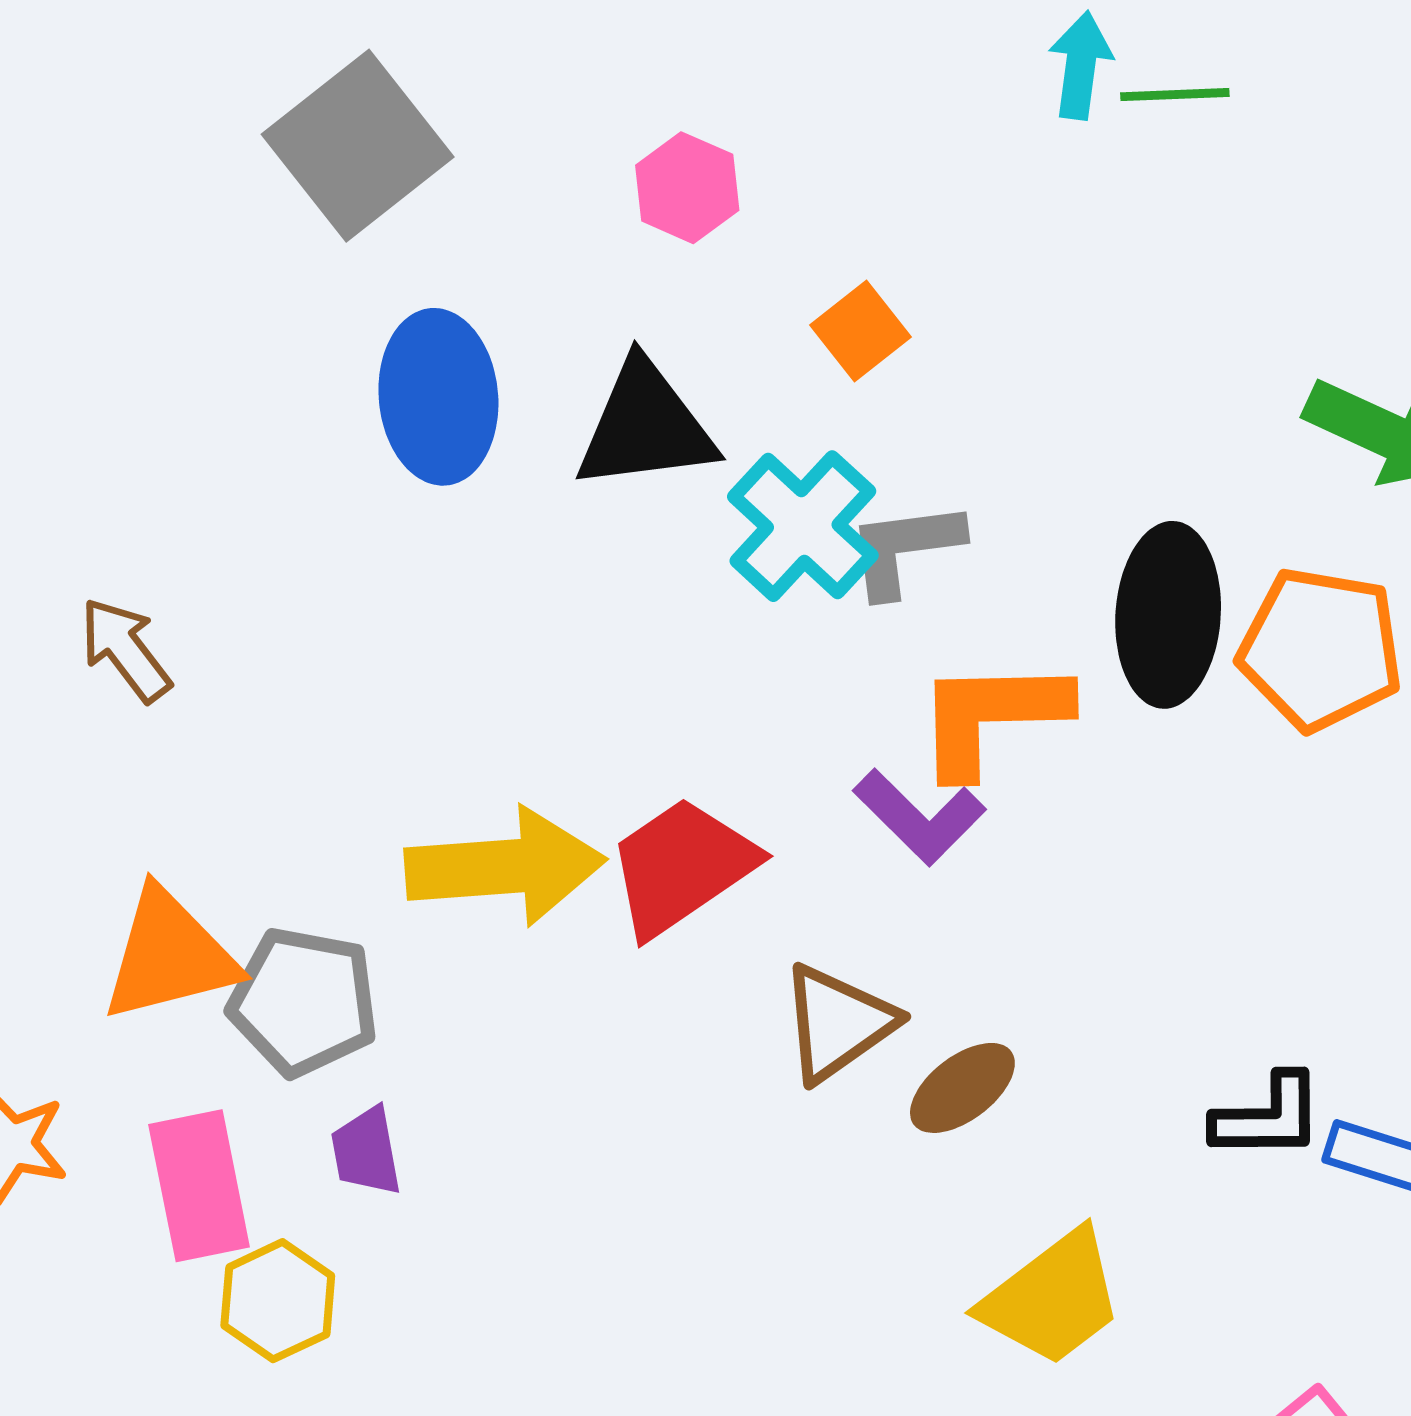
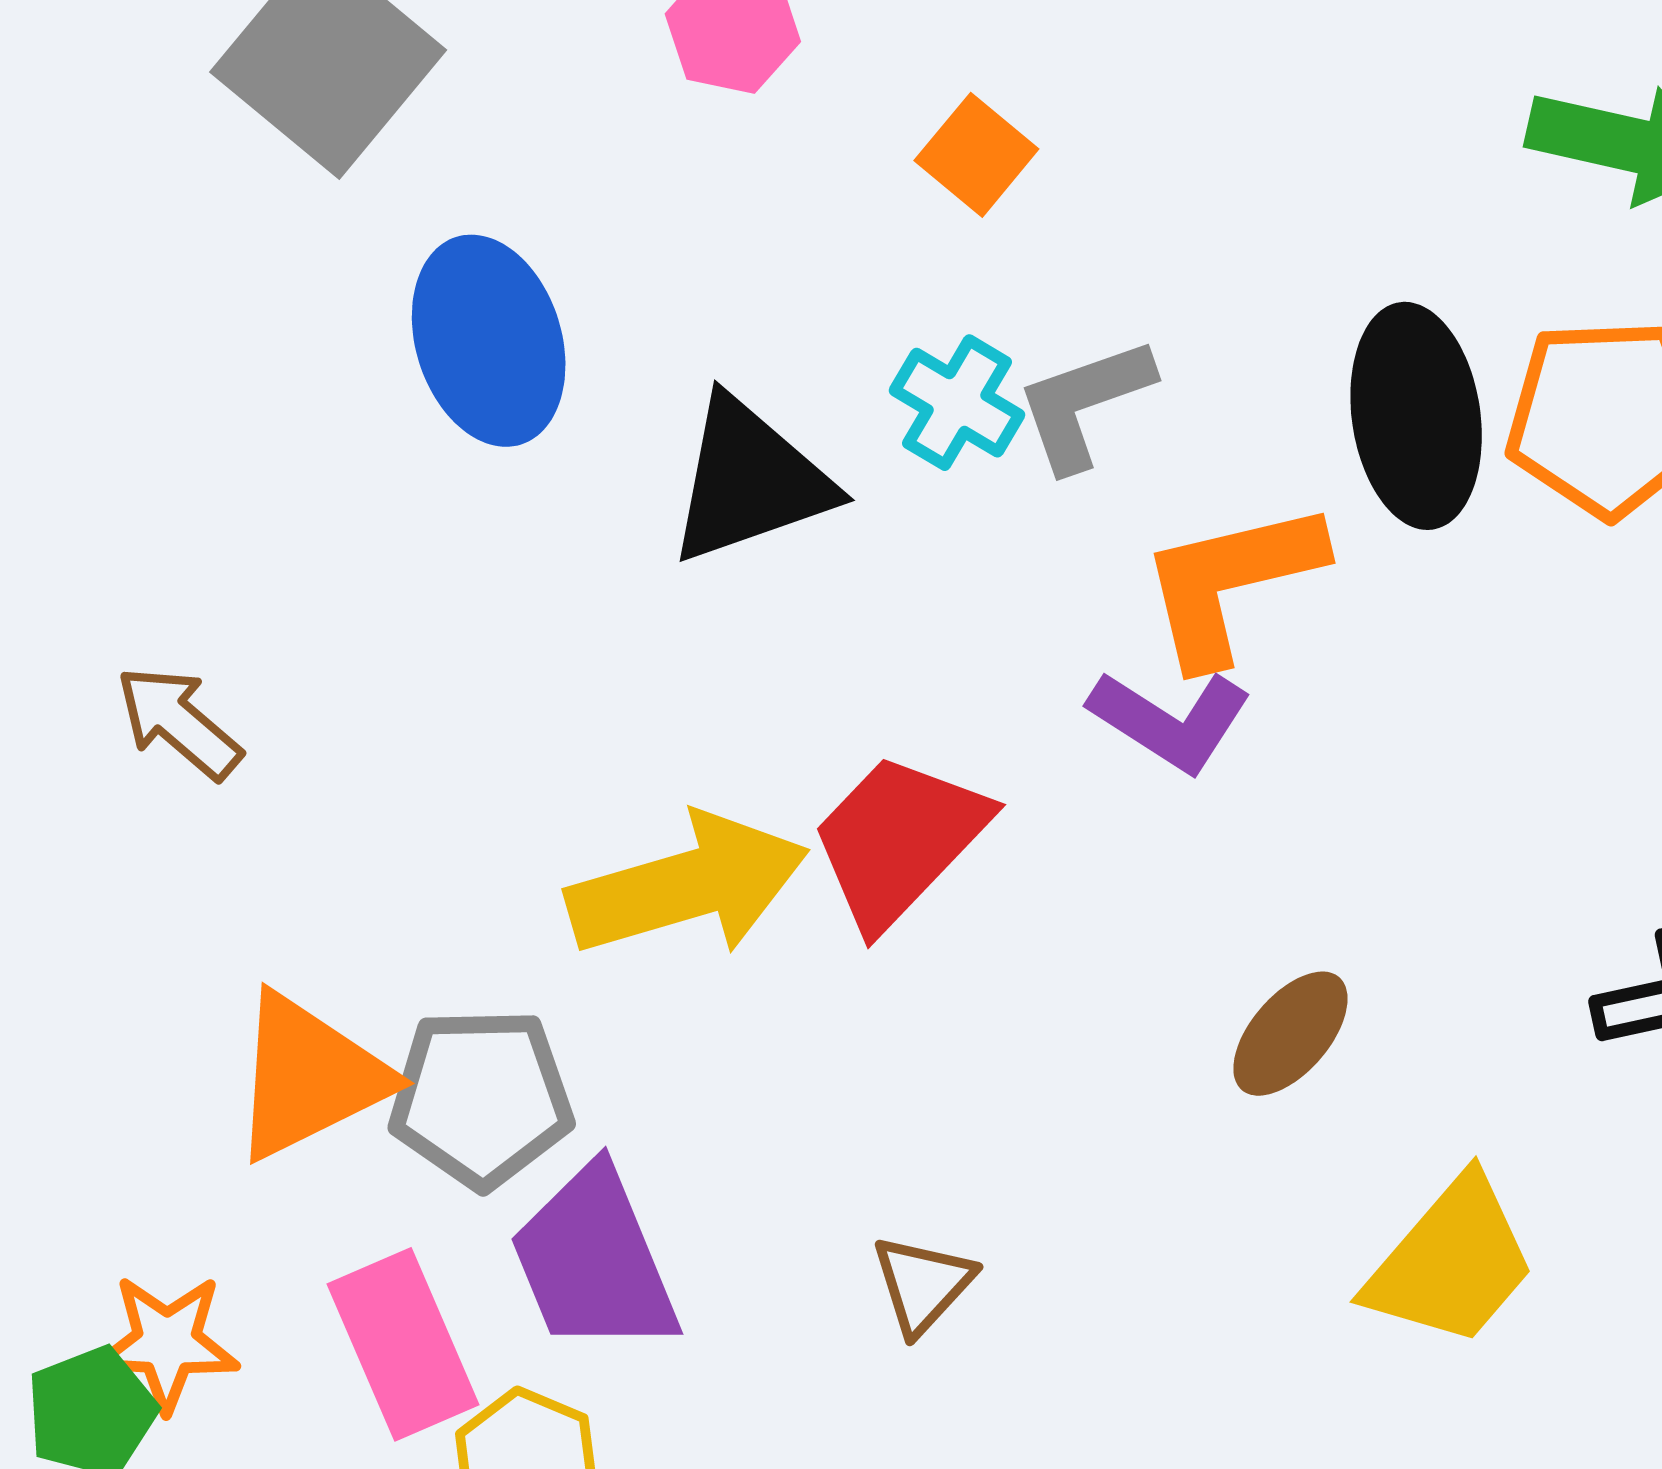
black triangle: (645, 426) -> (750, 481), moved
cyan cross: (803, 526) -> (957, 403), size x0.7
brown triangle: (838, 1023) -> (923, 1284), moved, size x0.7
purple trapezoid: (366, 1151) -> (594, 1261), size x1.8

